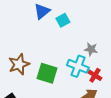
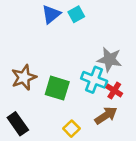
cyan square: (63, 20) -> (76, 14), moved
gray star: (91, 49) -> (110, 60), size x1.5

